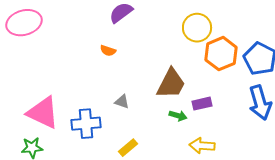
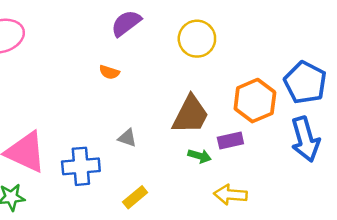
yellow circle: (197, 28) -> (197, 39), moved
orange hexagon: (221, 54) -> (255, 101), moved

